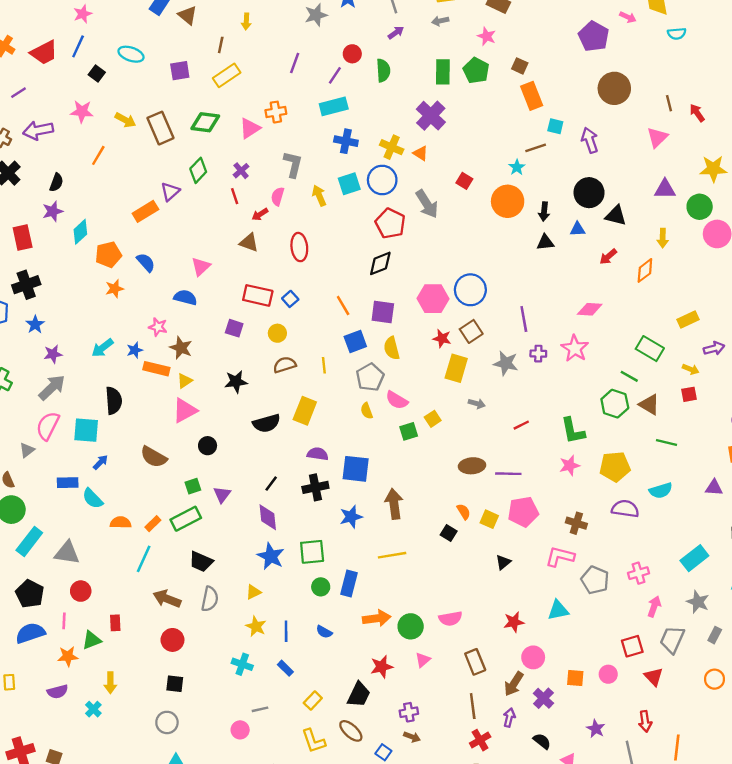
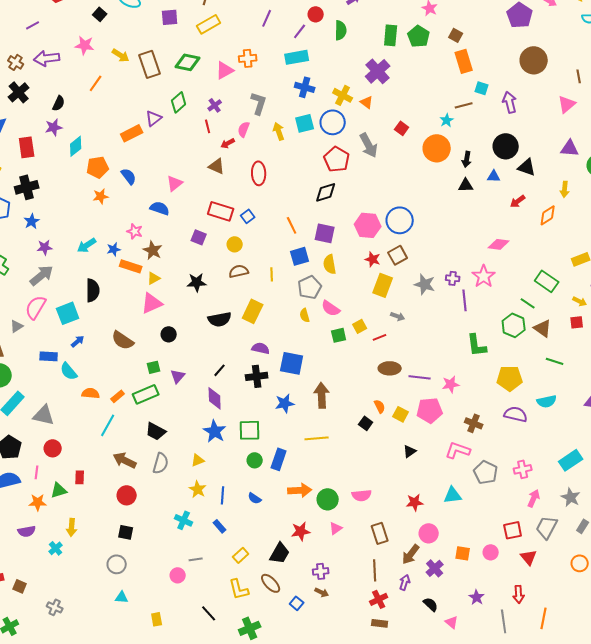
purple line: (524, 319) -> (465, 300), moved
red line: (521, 425) -> (380, 337), moved
cyan square: (86, 430) -> (68, 313), turned -30
pink star: (570, 465) -> (451, 384), moved

